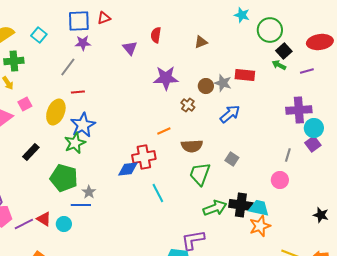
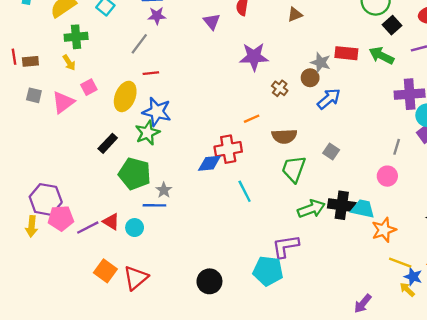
green arrow: (279, 65) -> (381, 56), moved, size x1.5
brown circle: (206, 86) -> (310, 78), moved
blue star: (83, 125) -> (157, 112), turned -30
black rectangle: (31, 152) -> (108, 143), moved
orange star: (260, 226) -> (384, 230), moved

